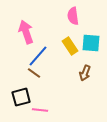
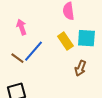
pink arrow: (26, 32) -> (21, 27), size x0.7
brown line: (34, 73) -> (17, 58), moved

